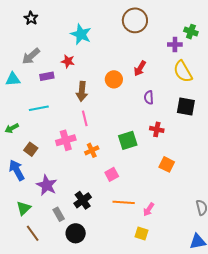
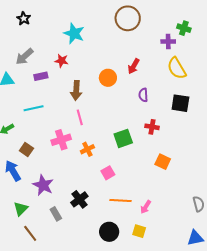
black circle: (76, 233) -> (109, 232), moved

